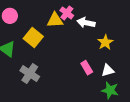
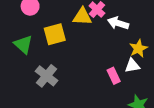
yellow square: (33, 37) -> (55, 34), turned 30
white triangle: (108, 70) -> (132, 66), moved

